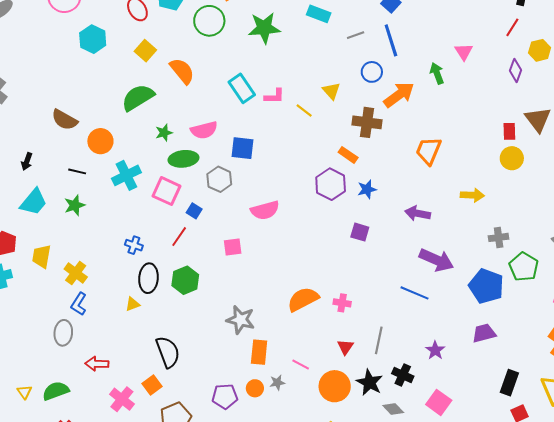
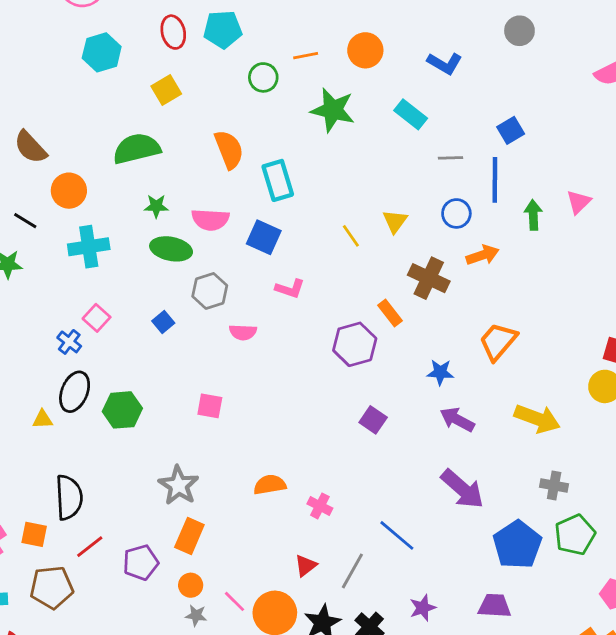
green circle: (209, 21) -> (263, 77), size x0.7
pink triangle: (464, 52) -> (579, 202), moved
orange semicircle: (182, 71) -> (229, 149), moved
green arrow: (437, 73) -> (533, 215), moved
orange arrow: (399, 95) -> (483, 255), size x0.7
pink L-shape: (274, 96) -> (290, 289), moved
blue square: (243, 148) -> (264, 237), moved
blue star: (367, 189) -> (440, 372), moved
pink square: (167, 191) -> (97, 318), moved, size x0.7
yellow arrow: (472, 195) -> (537, 419), size x1.4
pink semicircle: (265, 210) -> (243, 332), moved, size x0.7
red line: (179, 237) -> (90, 547), moved
pink square: (233, 247) -> (210, 406), moved
blue line: (414, 293) -> (397, 535), moved
orange semicircle: (303, 299) -> (270, 485), size x0.7
pink line: (301, 364) -> (235, 601), moved
gray star: (277, 383) -> (196, 615), moved
orange square: (152, 385) -> (34, 534), turned 30
orange circle: (255, 388) -> (191, 585), moved
purple pentagon: (225, 396) -> (141, 563), moved, turned -30

